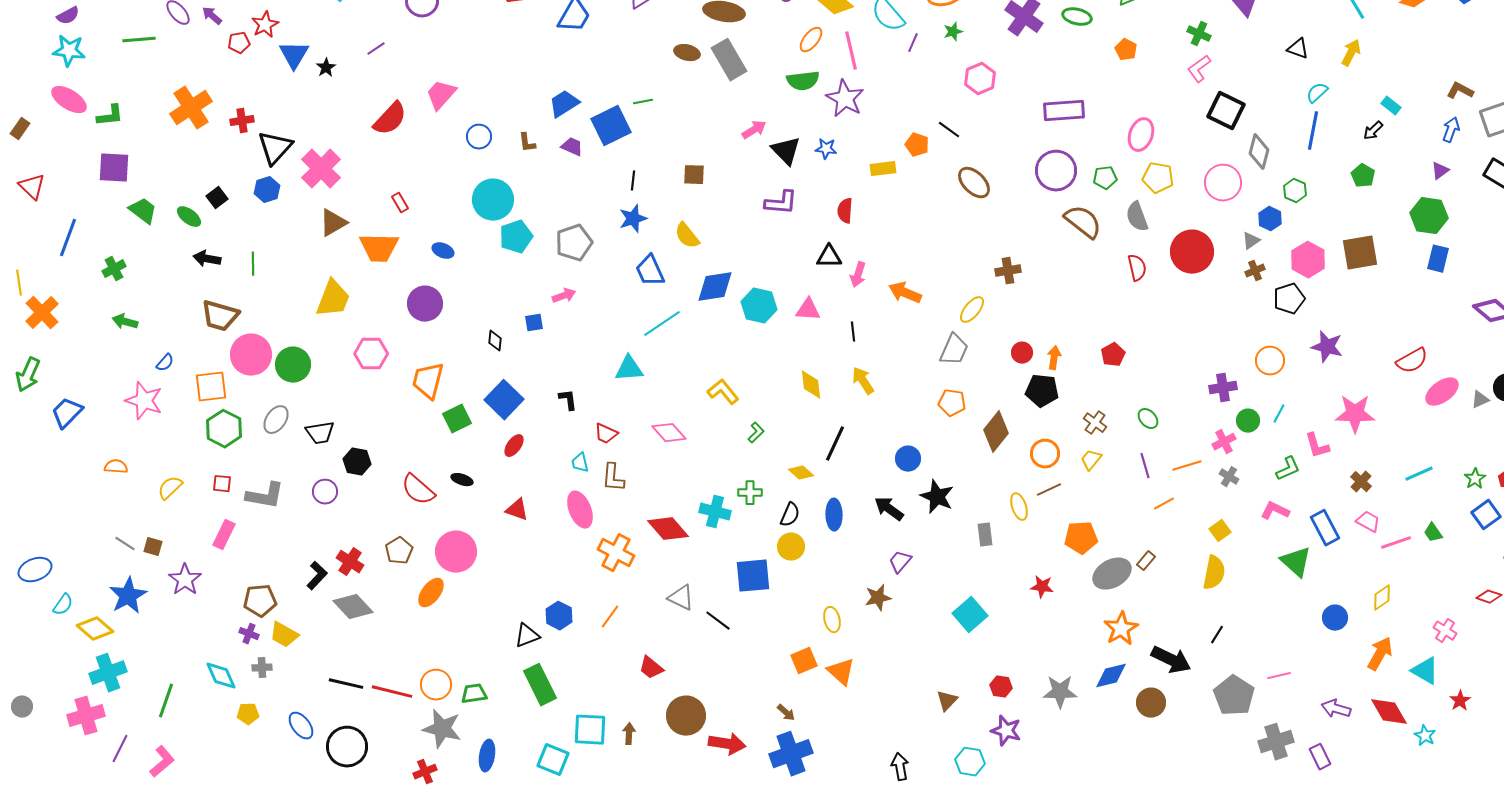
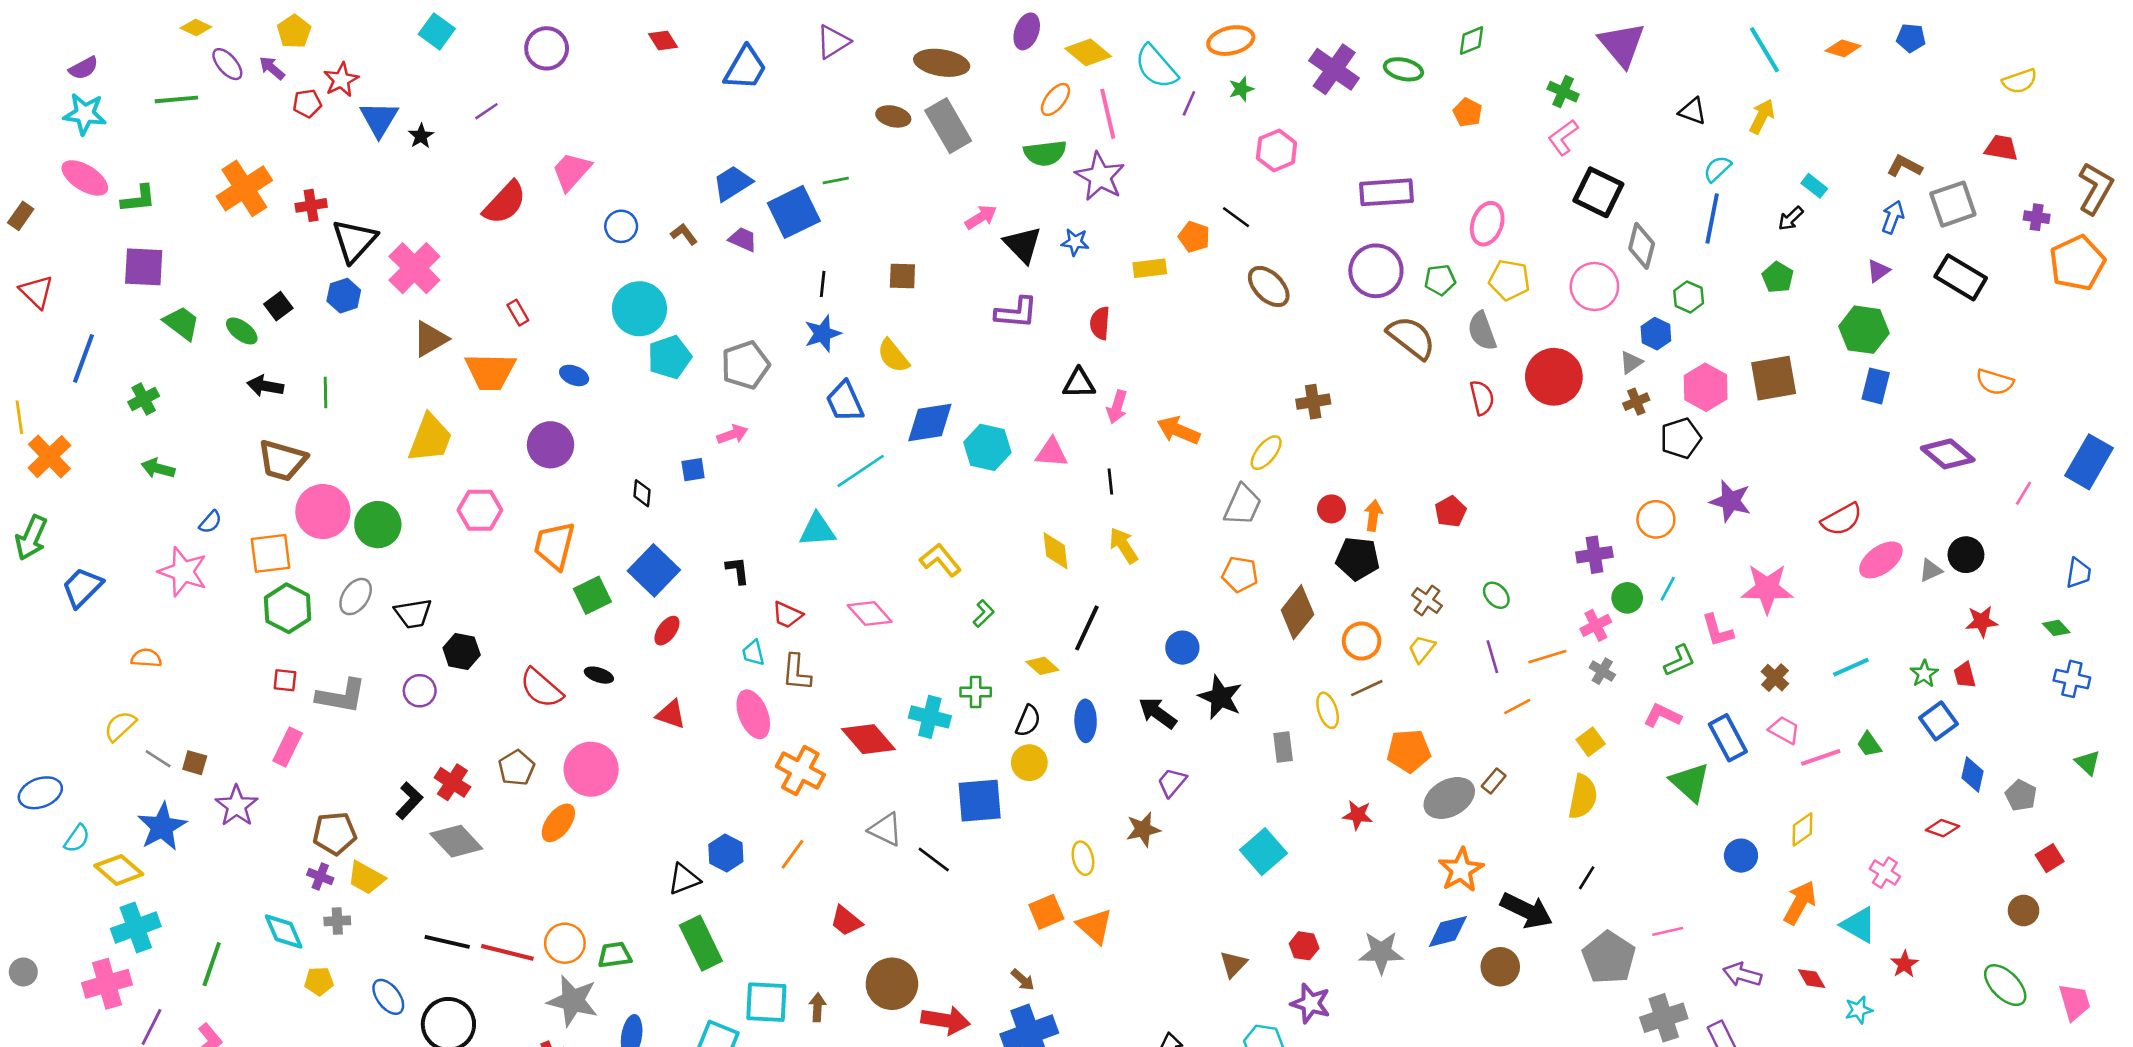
brown L-shape: (527, 143) -> (684, 234), turned 150
yellow semicircle: (170, 488) -> (120, 726), moved
red diamond: (1389, 712) -> (1812, 979), size x0.6
cyan star: (1425, 736) -> (1859, 1010), turned 30

